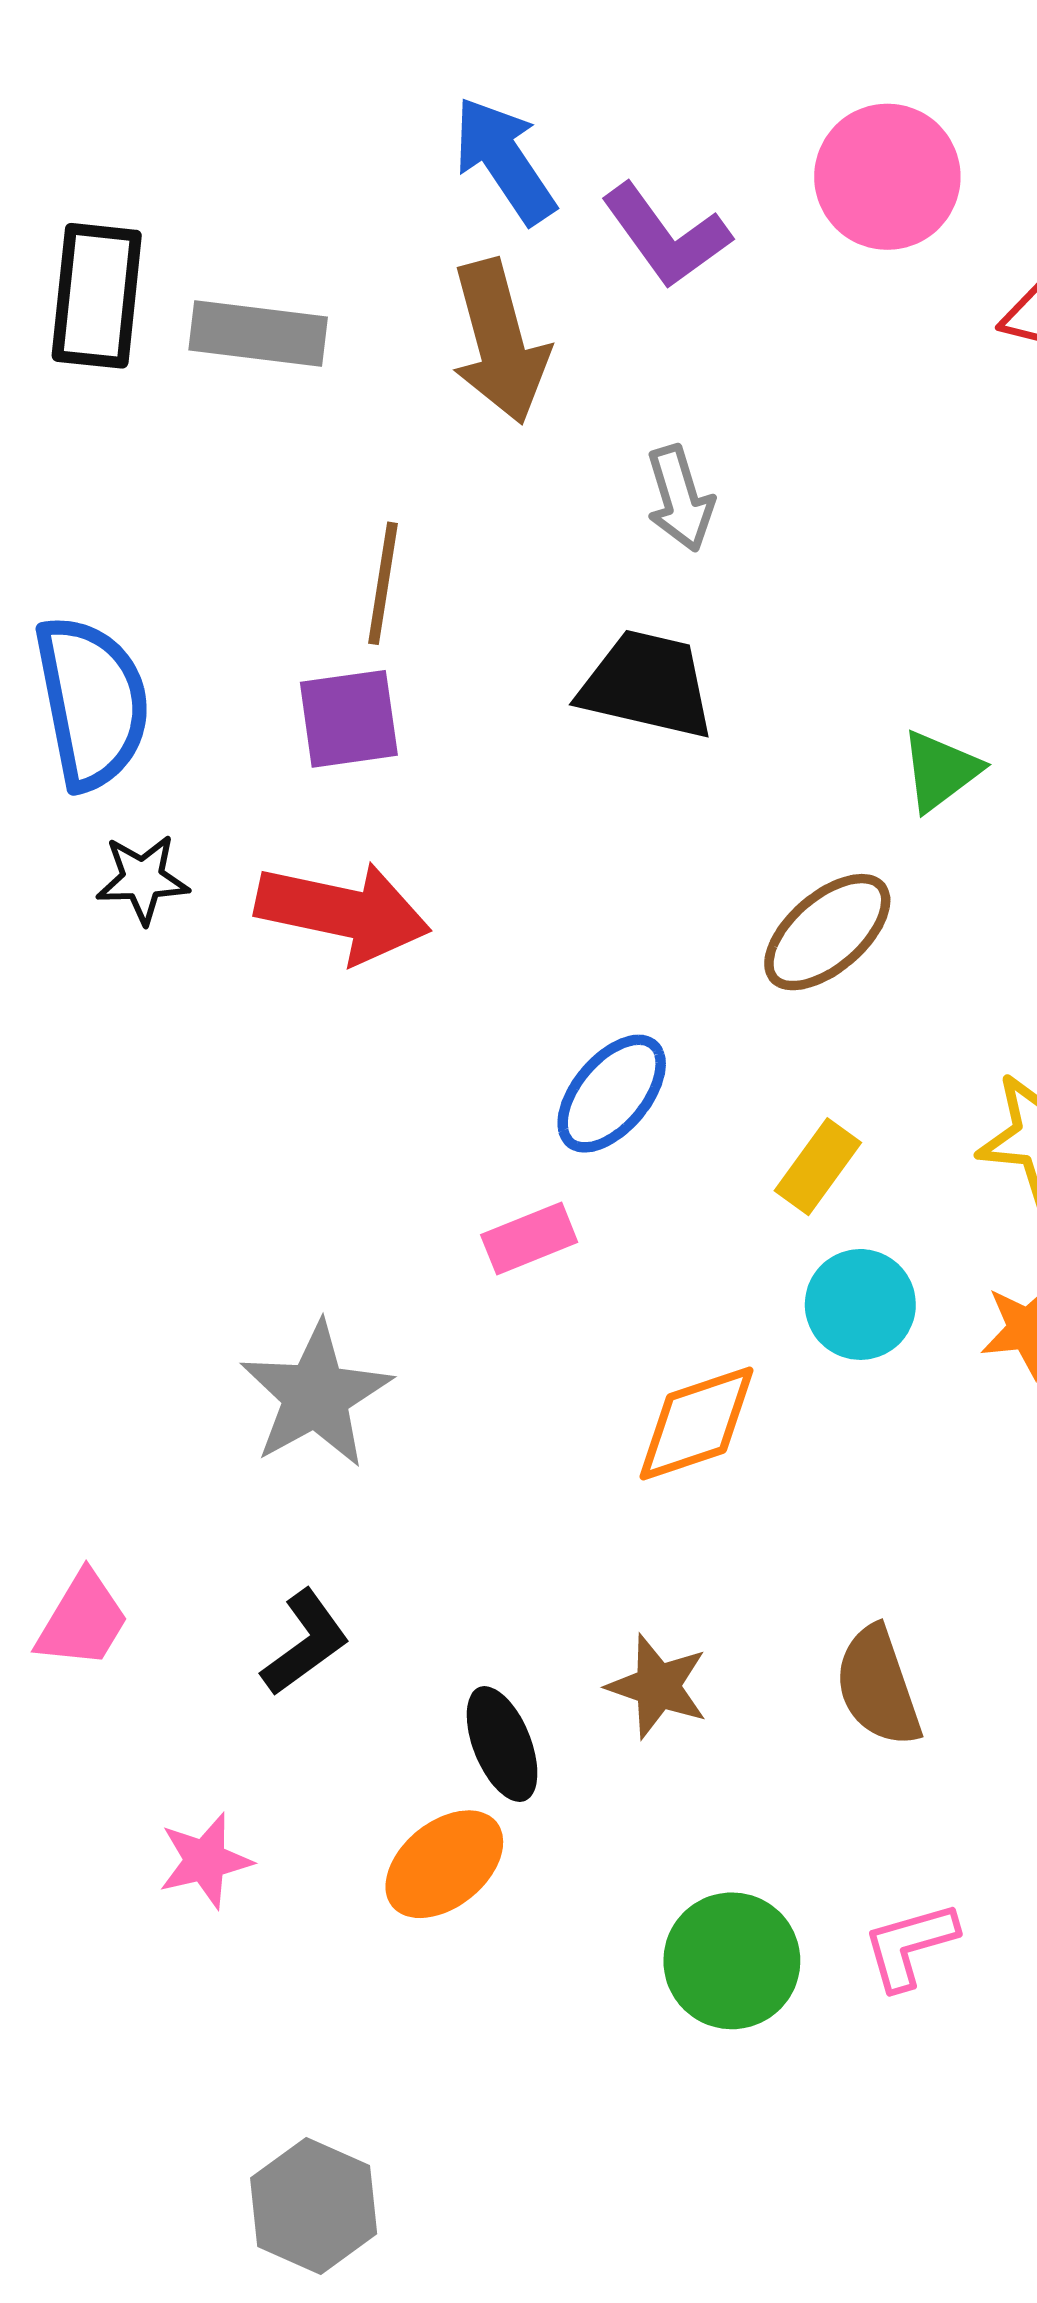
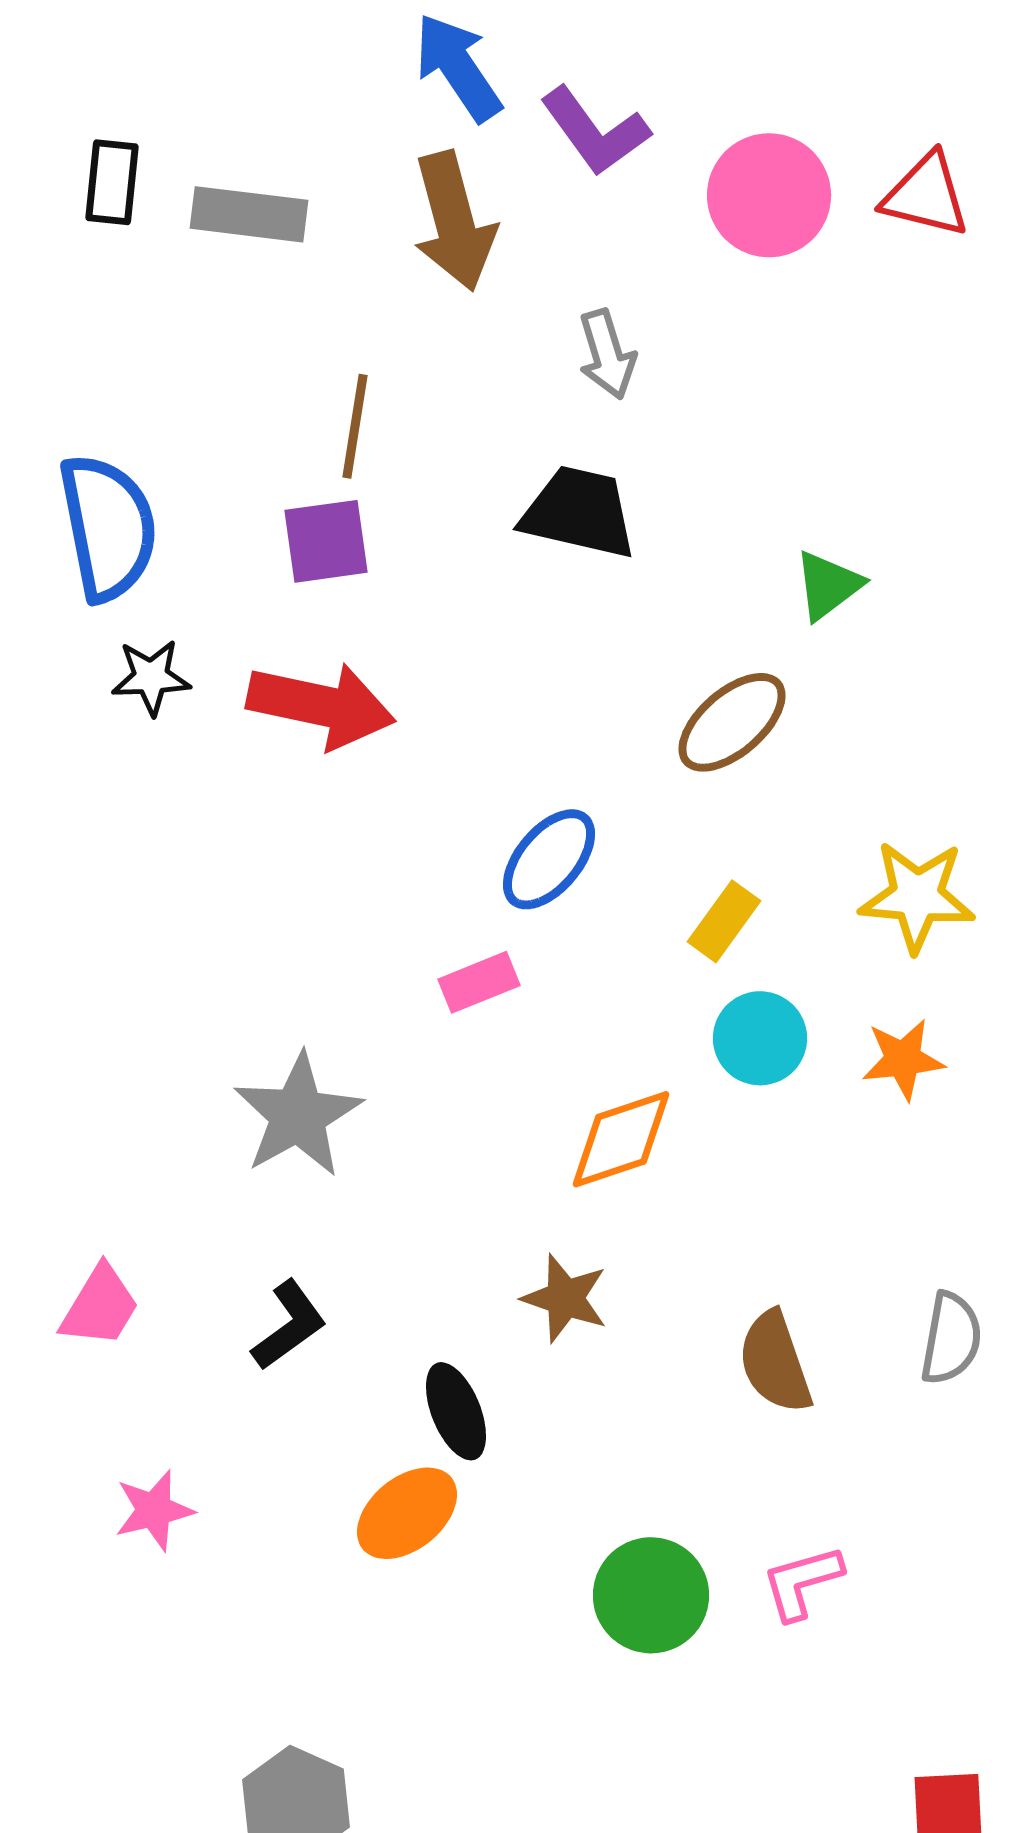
pink circle: (887, 177) -> (769, 195), moved
black rectangle: (97, 296) -> (112, 182), size x0.7
brown star: (658, 1686) -> (565, 1298), moved
pink star: (205, 1861) -> (154, 1510), moved

